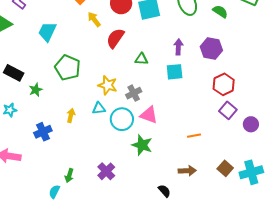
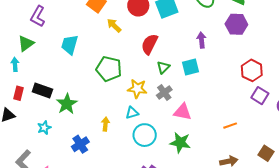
red semicircle: (115, 38) -> (149, 44), moved
purple hexagon: (211, 49) -> (236, 24), moved
green triangle: (141, 59) -> (163, 67), moved, turned -40
green pentagon: (68, 68) -> (109, 69), moved
cyan square: (175, 72) -> (191, 67), moved
green star: (36, 90) -> (67, 104), size x1.5
cyan circle: (122, 119) -> (145, 135), moved

